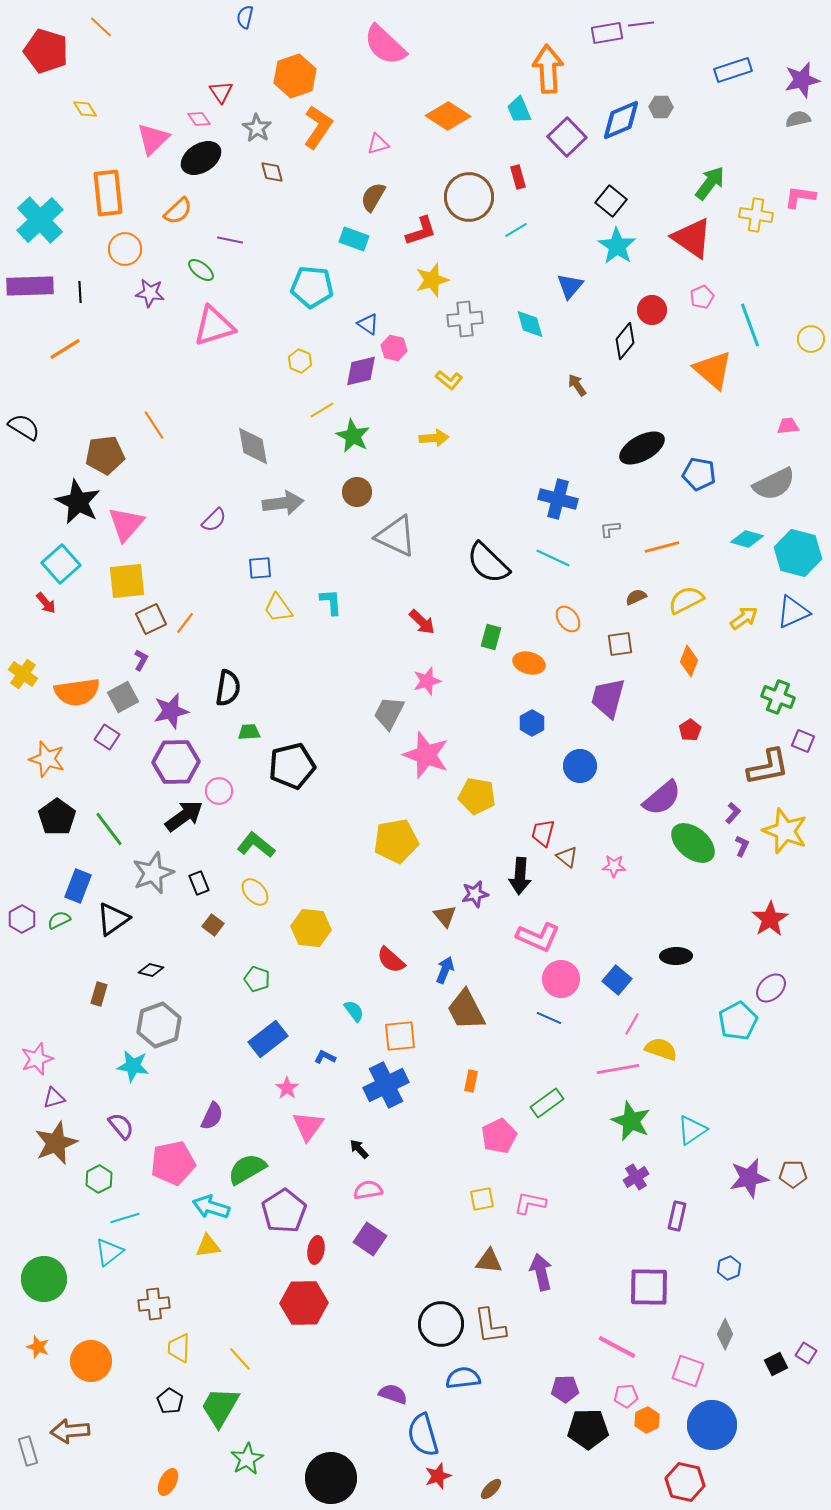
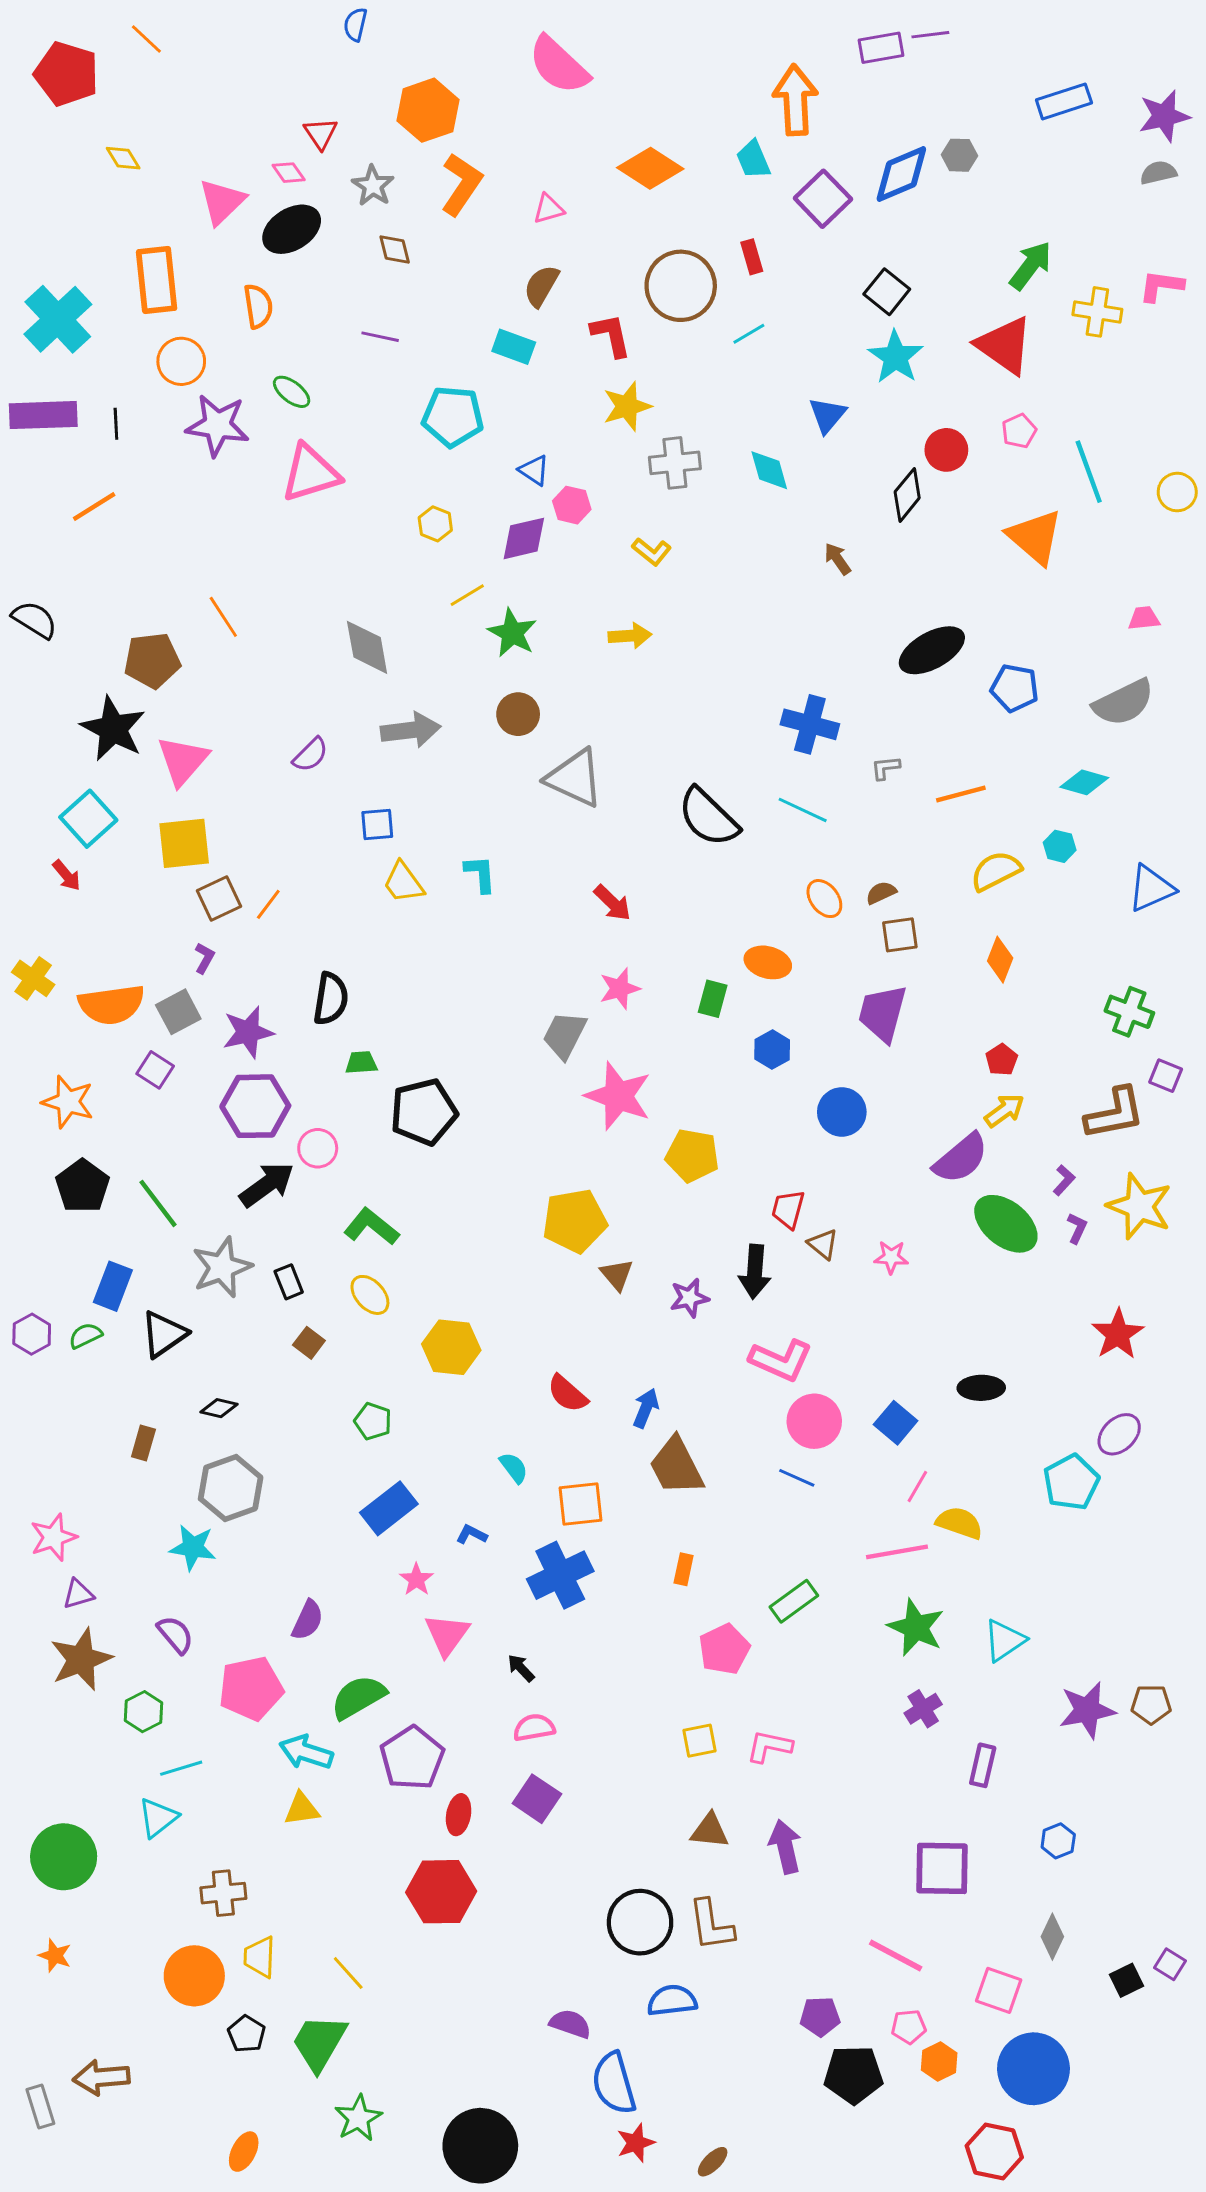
orange semicircle: (178, 211) -> (258, 306), turned -56
red L-shape: (421, 231) -> (611, 335), turned -84
purple line: (230, 240) -> (380, 337), moved
purple star: (150, 293) -> (218, 425), size x1.5
cyan hexagon: (798, 553) -> (1060, 846), moved, size x0.5
brown semicircle: (636, 597) -> (881, 893), moved
yellow arrow: (744, 618) -> (1004, 1111), moved
green rectangle: (491, 637) -> (713, 999), moved
brown triangle: (445, 916) -> (617, 1275), moved
orange circle: (91, 1361) -> (194, 1976), moved

